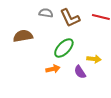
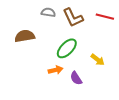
yellow arrow: (94, 59) -> (98, 60), turned 32
purple semicircle: (80, 72) -> (76, 78), moved

